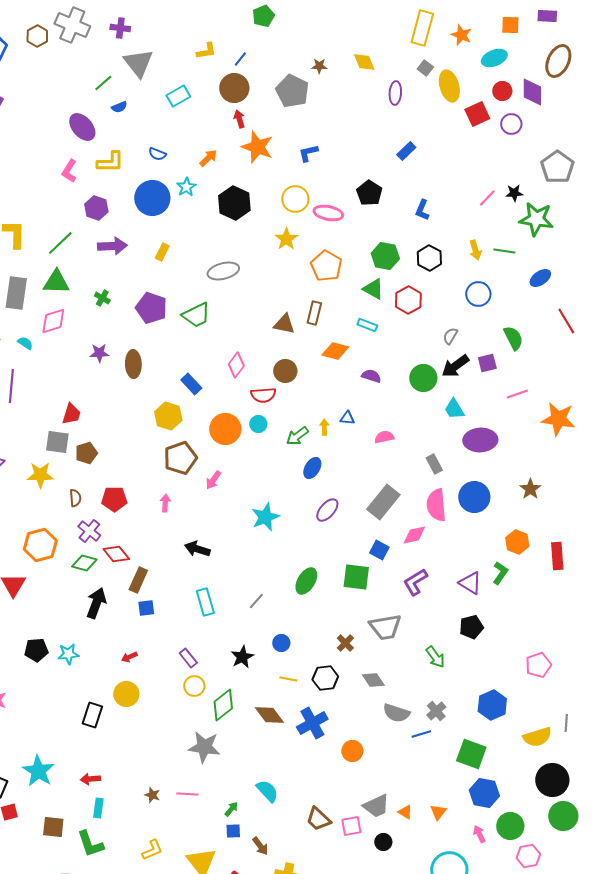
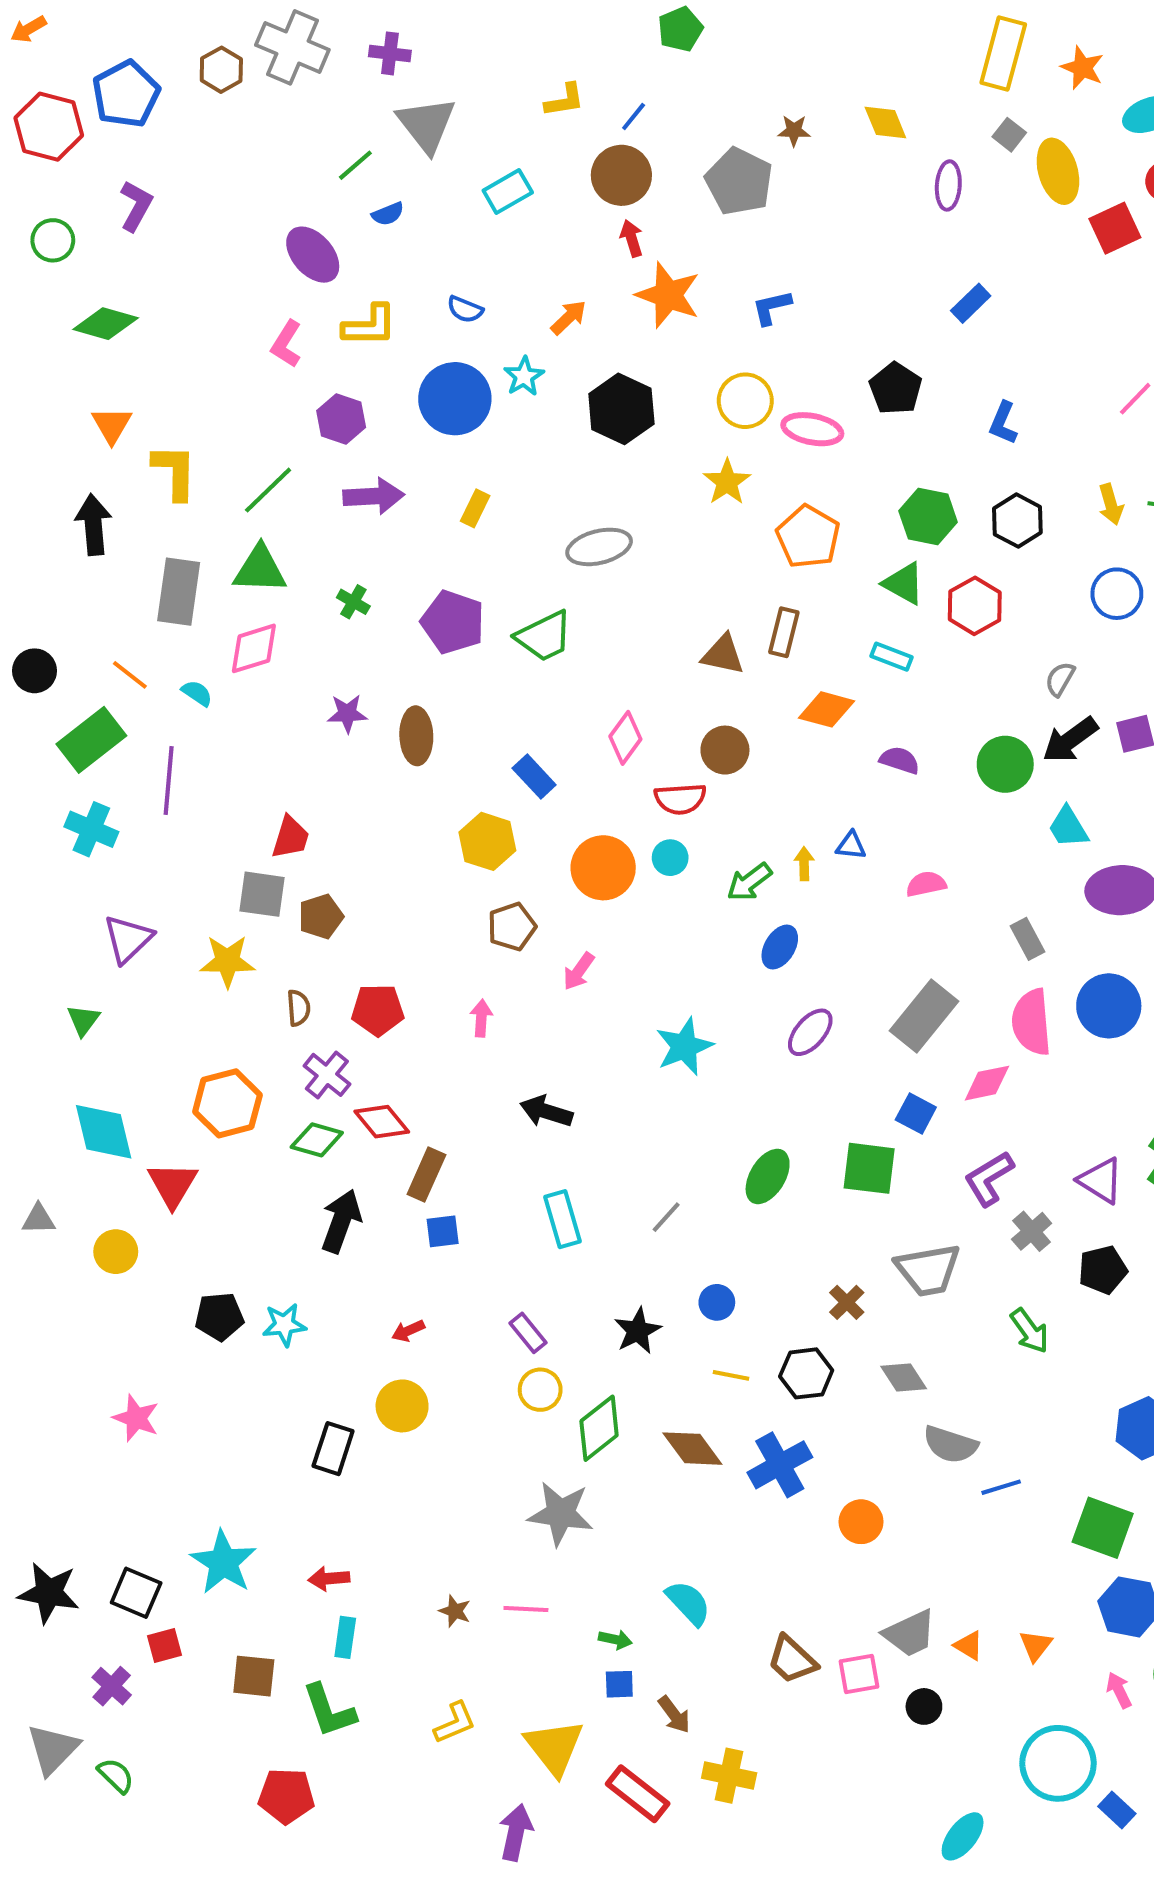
brown pentagon: (180, 458) -> (512, 927), size x0.7
gray cross: (436, 711) -> (1032, 1231), moved
green arrow: (231, 809) -> (615, 1639), turned 63

